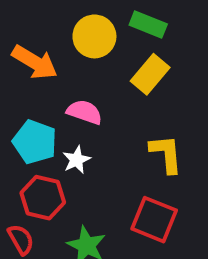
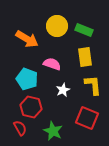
green rectangle: (148, 24) -> (84, 30), moved
yellow rectangle: (150, 74) -> (85, 57), moved, turned -48
white star: (77, 160) -> (63, 90), moved

